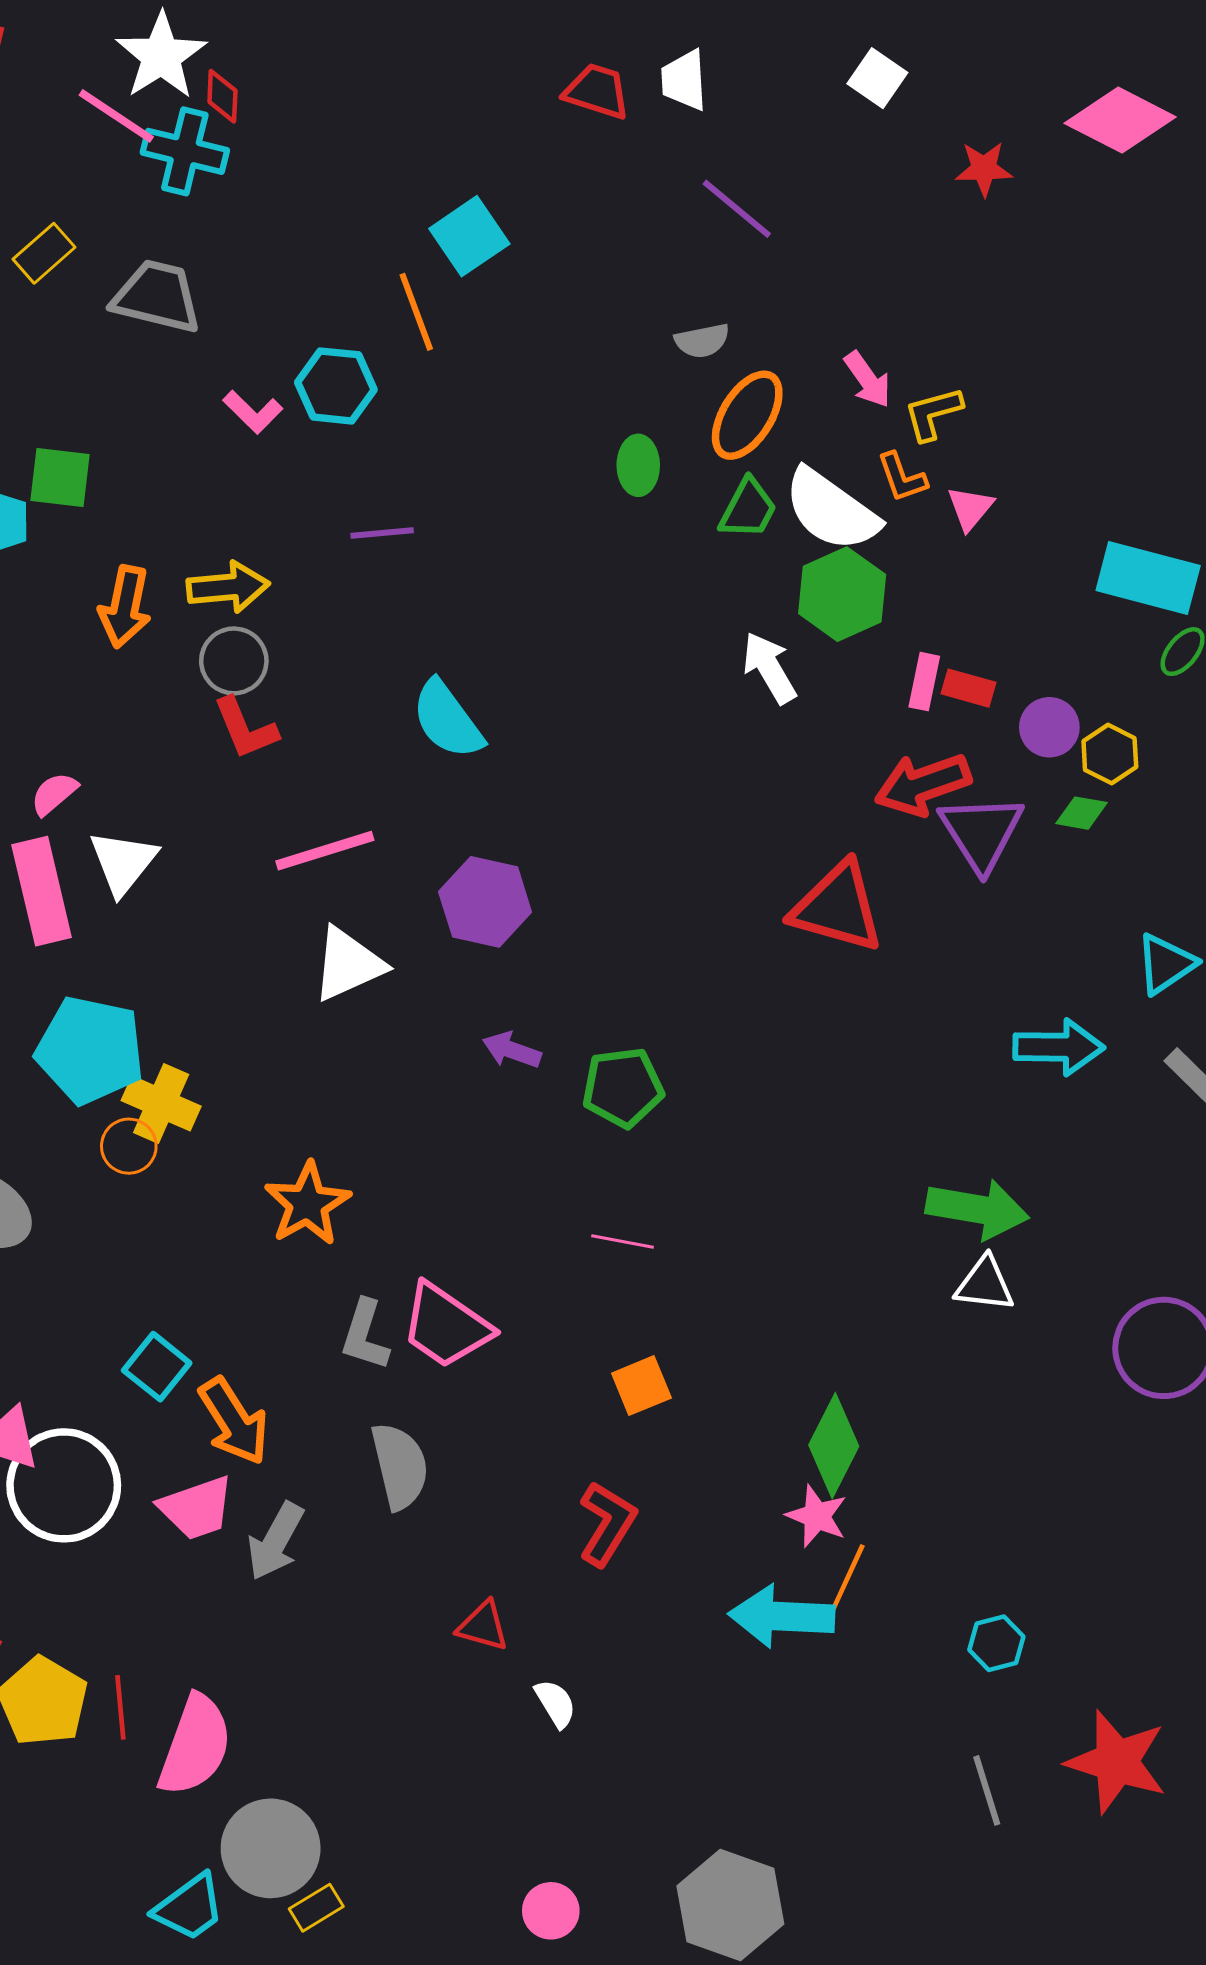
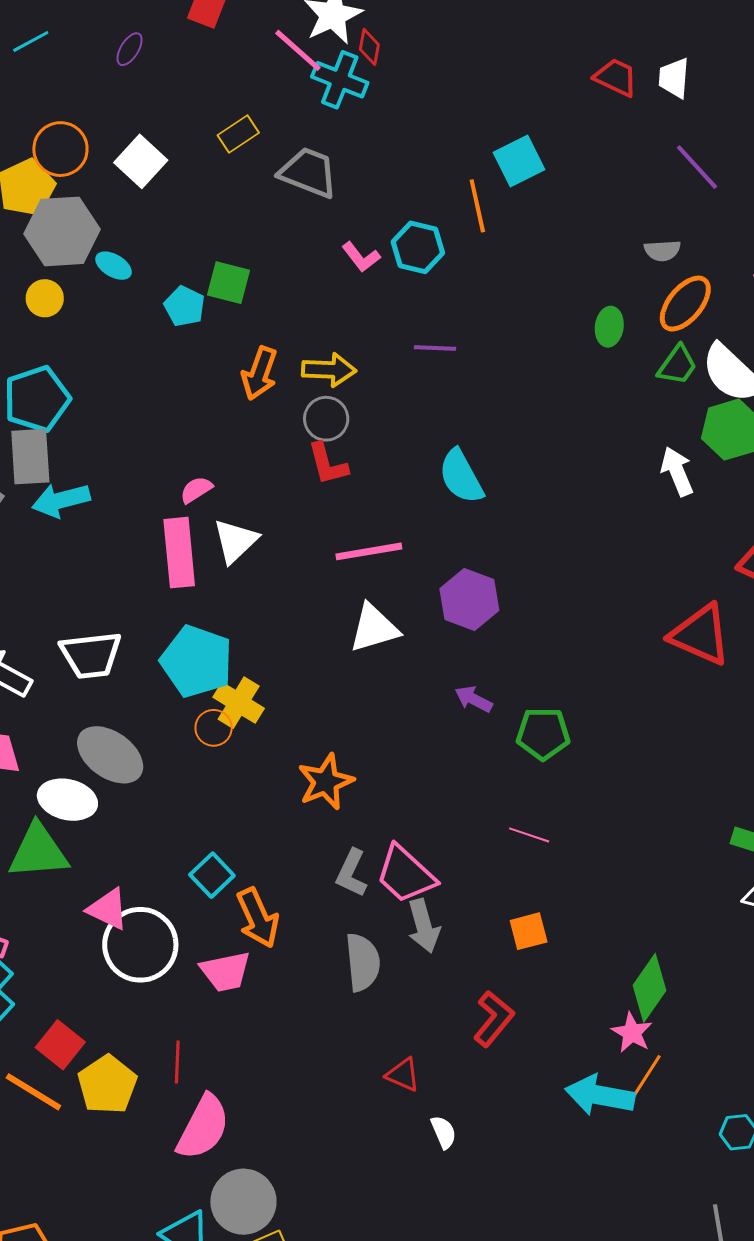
gray arrow: (276, 1541) -> (424, 926), moved, turned -52
red line: (120, 1707) -> (177, 1062), moved

